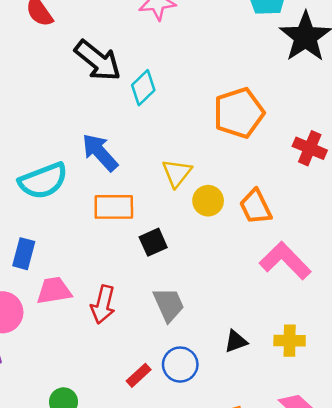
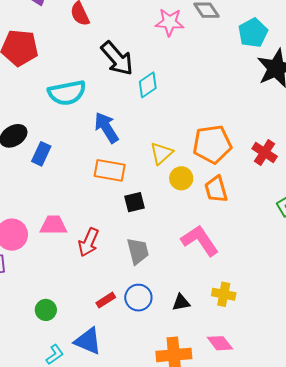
orange pentagon: (239, 113) -> (212, 144), moved
cyan semicircle: (43, 181) -> (67, 93), moved
blue rectangle: (24, 254) -> (41, 154), moved
pink L-shape: (285, 261) -> (200, 240), moved
black triangle: (236, 341) -> (181, 302), moved

